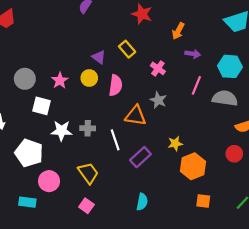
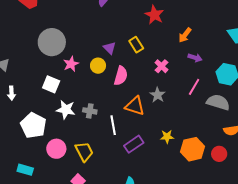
gray circle: (25, 79) -> (52, 42), moved, size x1.4
orange hexagon: (193, 166) -> (193, 149), moved
pink circle: (49, 181) -> (56, 149), moved

